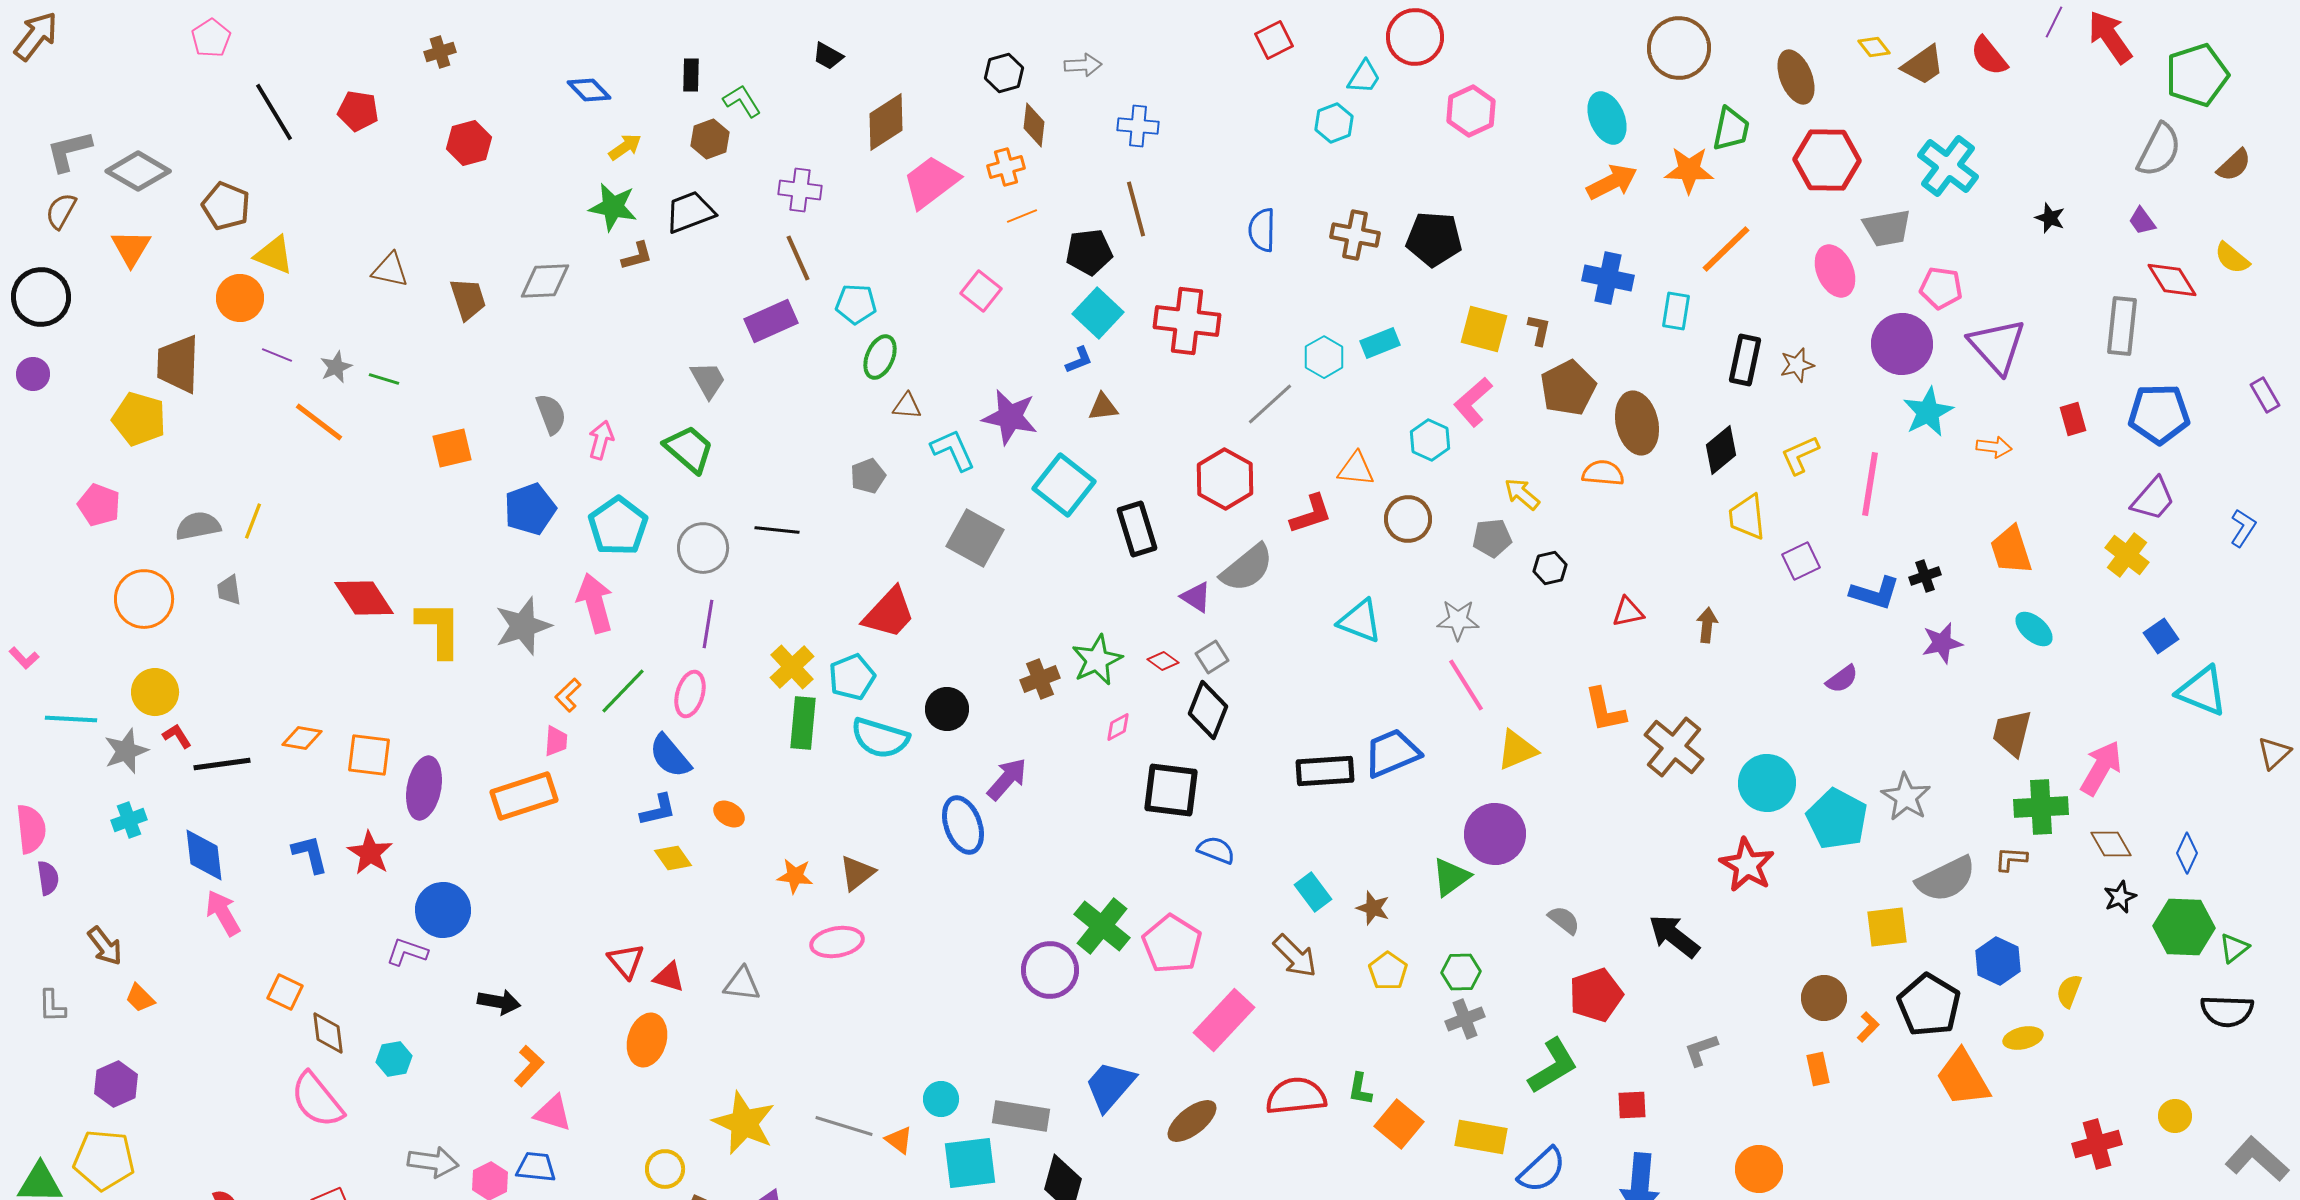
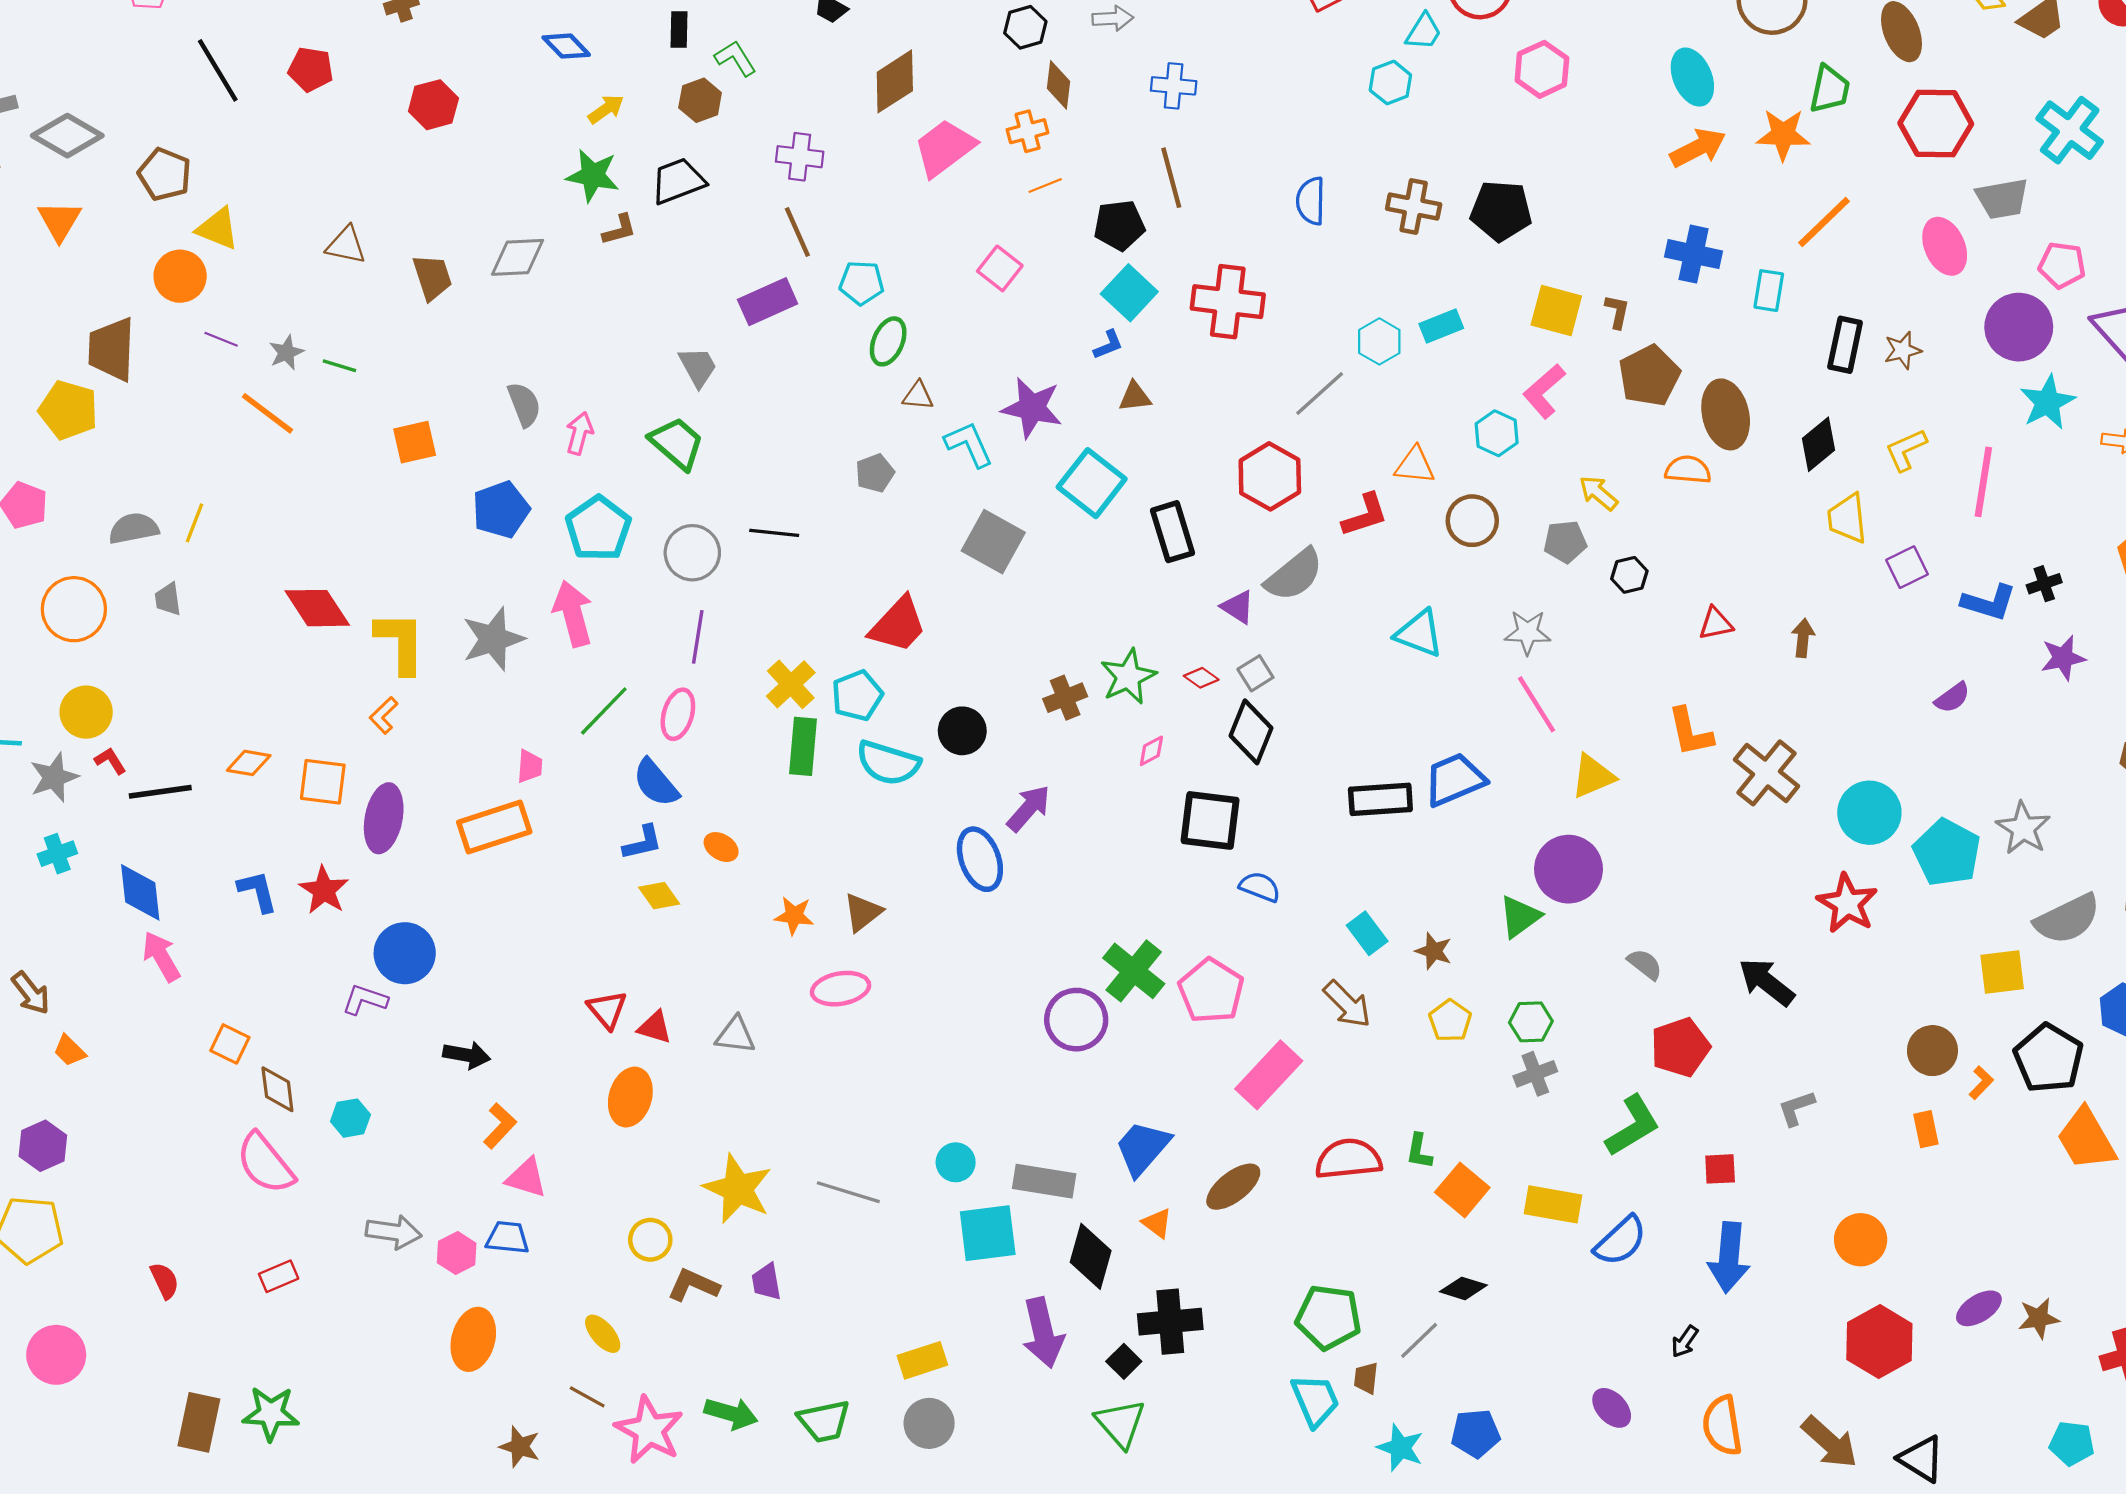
orange L-shape: (568, 695) -> (384, 715), moved
orange triangle: (899, 1140) -> (1157, 1223), moved

